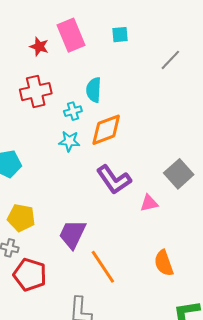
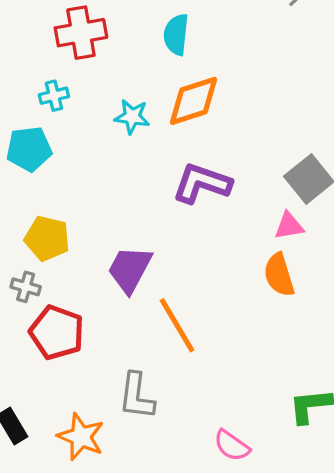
cyan cross: (73, 111) -> (54, 96), moved
purple L-shape: (114, 180) -> (202, 183), turned 141
pink triangle: (149, 203) -> (289, 226), moved
orange semicircle: (164, 263) -> (279, 275), moved

